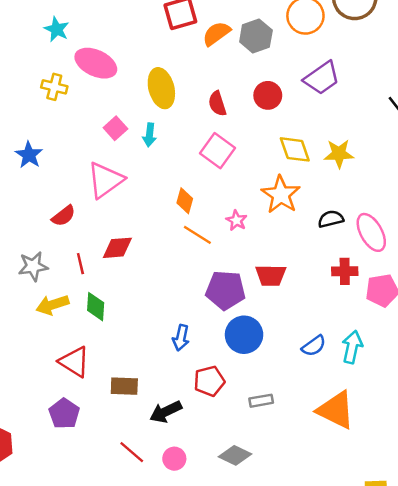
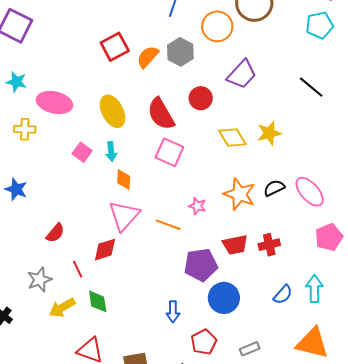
red semicircle: (217, 104) -> (161, 114), size x1.6
pink triangle: (105, 180) -> (124, 216), moved
orange star: (281, 195) -> (240, 194), moved
orange diamond: (185, 201) -> (124, 180), moved
red cross: (345, 271) -> (269, 245), moved

